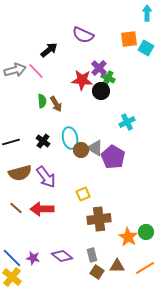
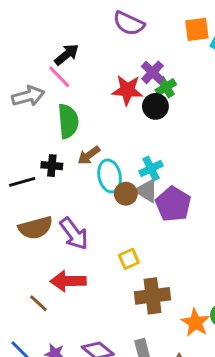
black arrow: (49, 50) -> (67, 55), moved
gray arrow: (15, 70) -> (28, 96), moved
green cross: (108, 78) -> (166, 87), turned 32
green semicircle: (42, 101) -> (68, 121), size x1.6
brown arrow: (56, 104) -> (89, 155), moved, turned 84
cyan cross: (127, 122) -> (151, 169), moved
black cross: (43, 141) -> (52, 166), moved, turned -32
brown line: (16, 208) -> (38, 303), moved

